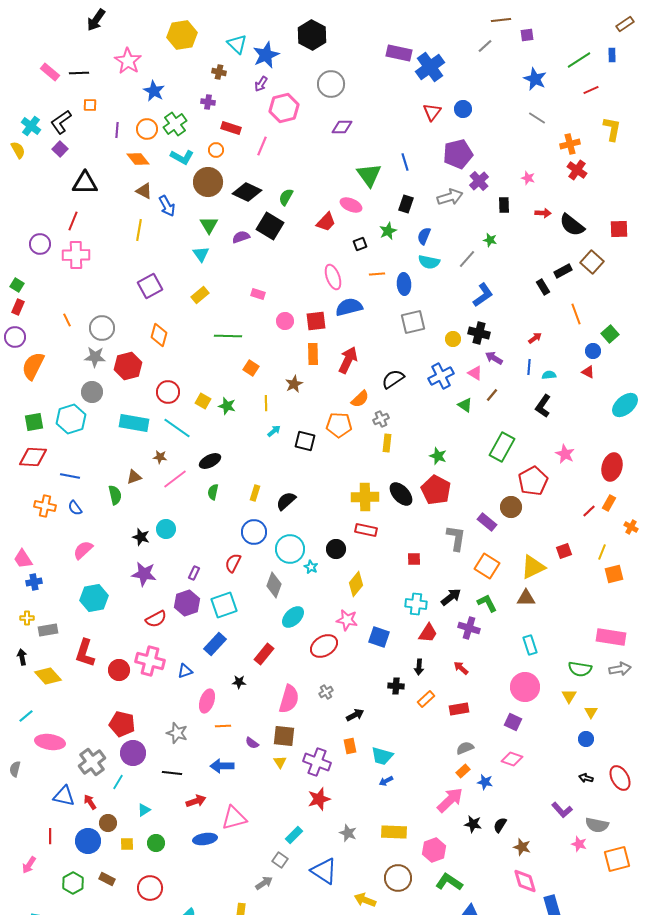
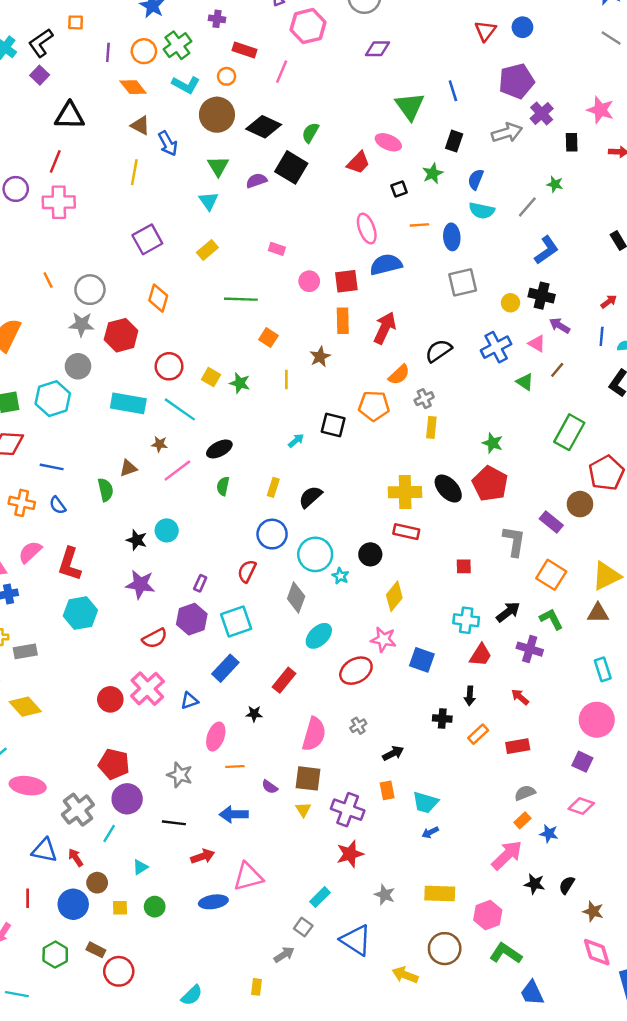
pink star: (528, 178) -> (600, 110), size x1.6
cyan arrow: (274, 431) -> (296, 441), moved
pink semicircle: (83, 550) -> (30, 552), moved
red L-shape: (85, 653) -> (70, 564), moved
pink cross: (150, 661) -> (147, 689), turned 32
red circle: (150, 888) -> (119, 971), moved

